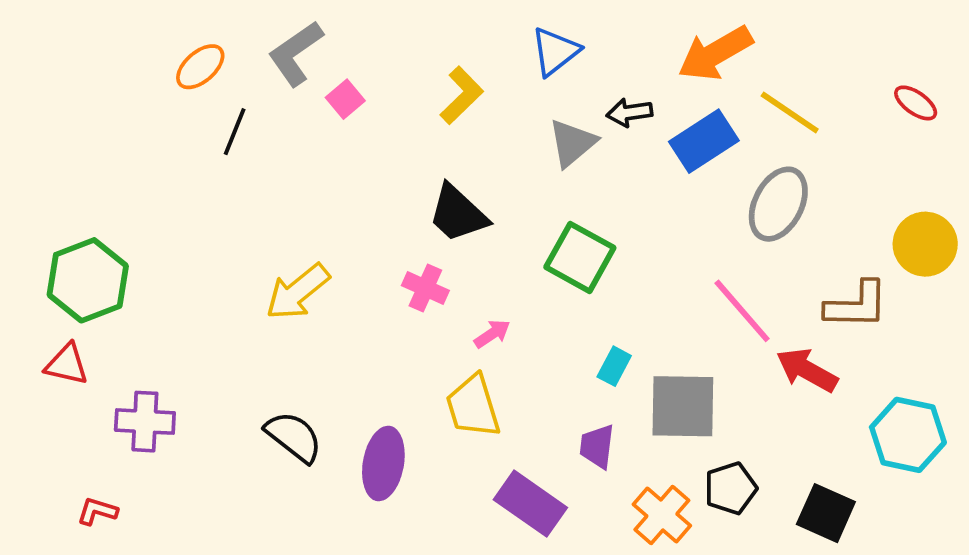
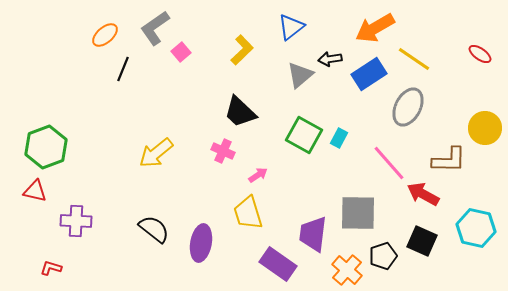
cyan rectangle: (614, 366) -> (339, 138), moved
purple trapezoid: (597, 446) -> (313, 234), size x1.5
black square: (826, 513) -> (422, 241), moved

